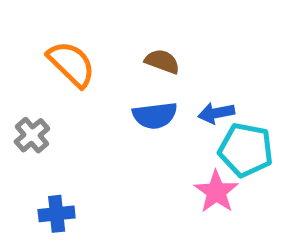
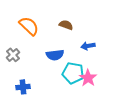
blue semicircle: (155, 116) -> (55, 55), moved
cyan pentagon: (246, 150) -> (73, 73), moved

